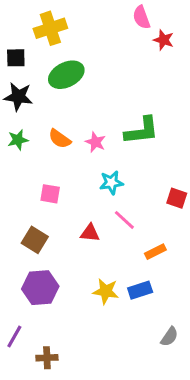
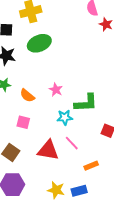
green L-shape: (142, 131) -> (86, 103), moved
orange semicircle: (60, 139) -> (27, 95), moved
red triangle: (90, 233) -> (48, 150), size x1.6

